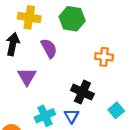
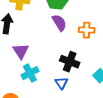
purple semicircle: (49, 48) -> (59, 23), moved
cyan cross: (45, 116) -> (30, 73), moved

